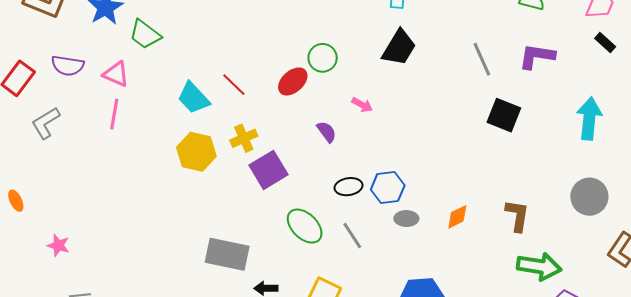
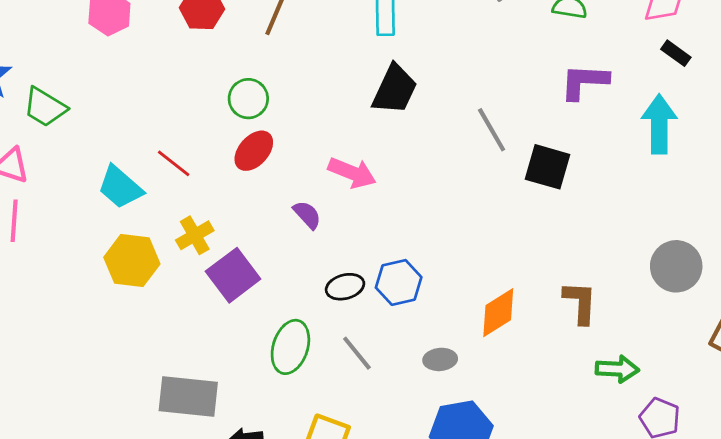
green circle: (323, 58) -> (248, 99), moved
gray line: (482, 59) -> (492, 130), moved
pink arrow: (362, 105) -> (352, 173), size x1.6
cyan arrow: (589, 119) -> (659, 124), moved
orange diamond: (457, 217) -> (498, 313), size x1.4
gray ellipse: (406, 219) -> (440, 359), moved
green ellipse: (305, 226) -> (290, 347), turned 69
green arrow: (539, 266) -> (617, 369), size x0.7

